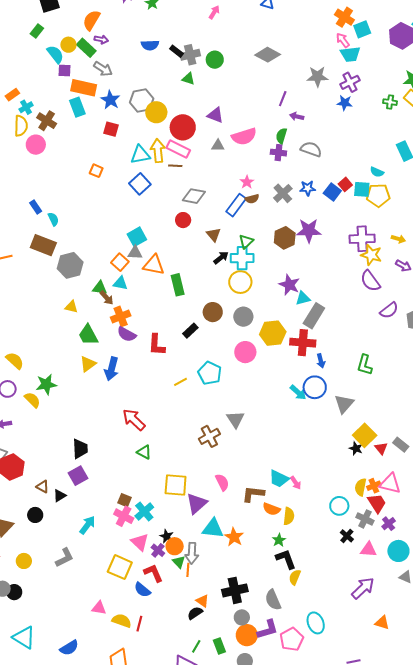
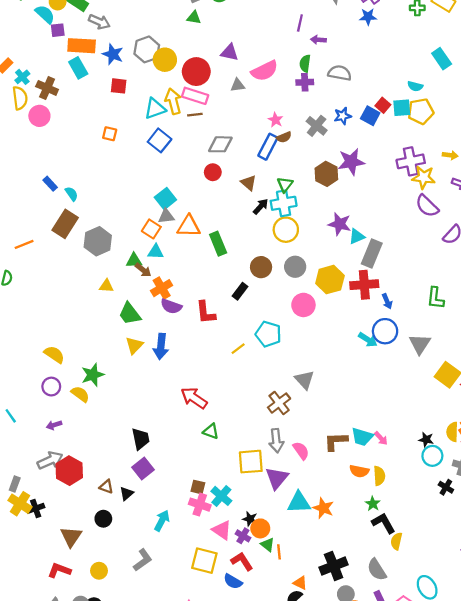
brown rectangle: (43, 245) -> (65, 224), turned -70
black star: (356, 448) -> (426, 440), moved
brown L-shape: (253, 494) -> (336, 441), moved
gray arrow: (192, 553) -> (276, 441), moved

